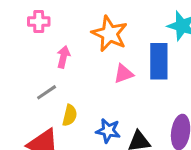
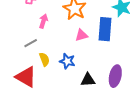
yellow semicircle: (70, 115) -> (44, 59), turned -40
blue star: (108, 131) -> (67, 61), moved

